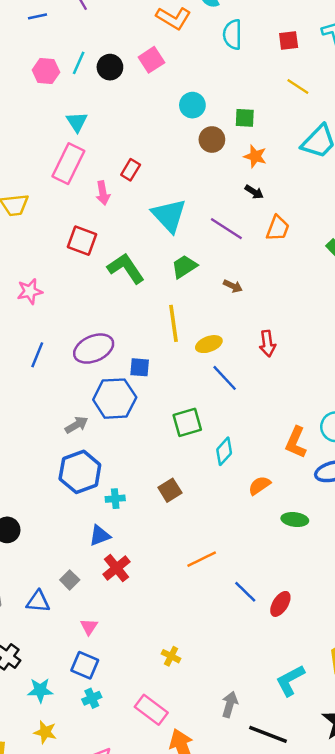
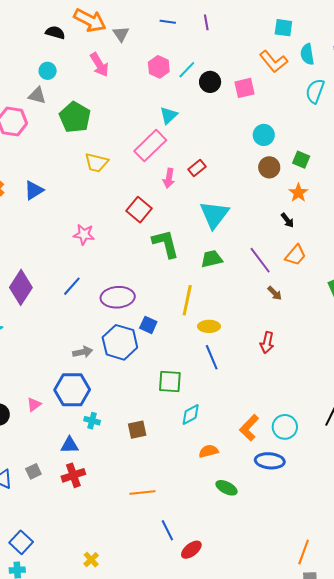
purple line: (226, 229) -> (260, 260), moved
brown arrow: (233, 286) -> (275, 293), moved
red arrow: (267, 344) -> (267, 343), moved
pink triangle: (89, 627) -> (34, 404), moved

